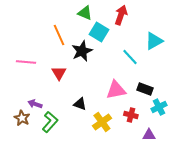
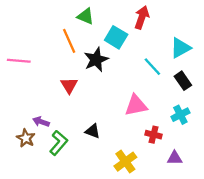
green triangle: (85, 13) -> (86, 16), moved
pink line: (26, 62) -> (19, 61), moved
black rectangle: (145, 89) -> (183, 81), moved, turned 35
black triangle: (80, 104) -> (93, 131), moved
cyan cross: (159, 107) -> (180, 115), moved
yellow cross: (102, 122) -> (125, 162), moved

